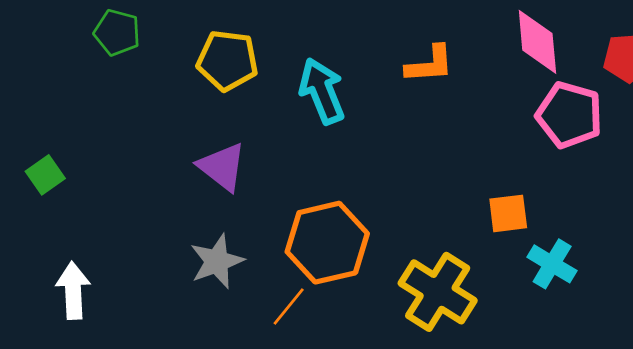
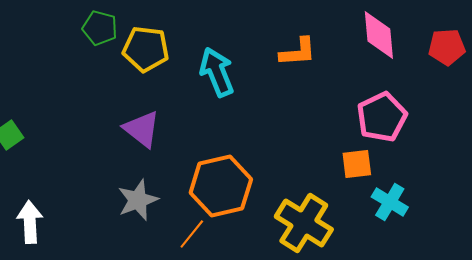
green pentagon: (117, 32) -> (100, 28), moved
pink pentagon: (569, 115) -> (382, 117), moved, turned 30

